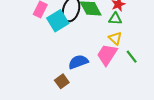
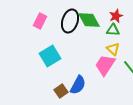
cyan square: (58, 21) -> (50, 56), moved
blue semicircle: (78, 62) -> (78, 85), moved, turned 138

